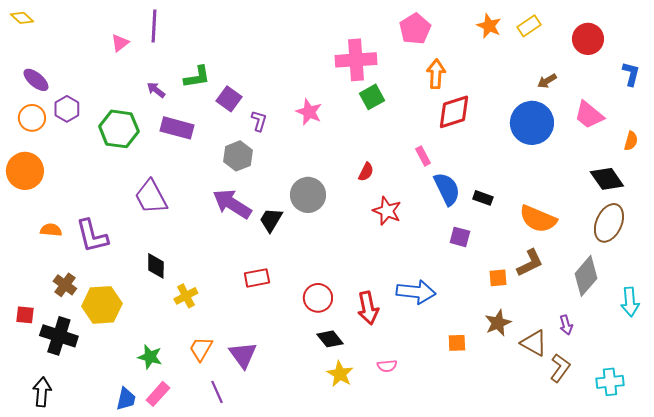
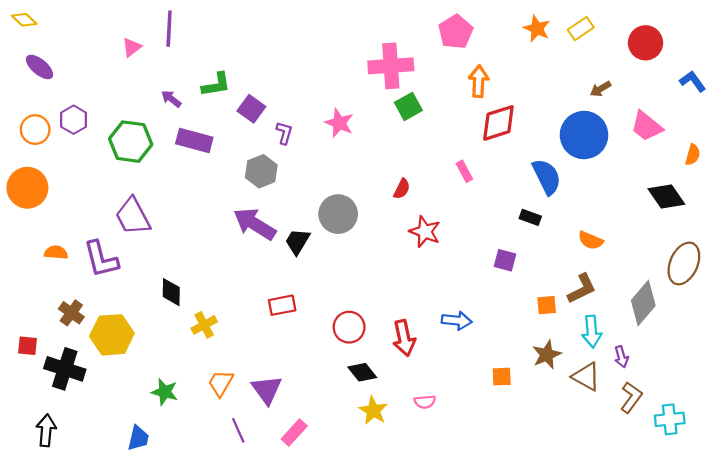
blue L-shape: (631, 74) -> (693, 81), turned -50
purple ellipse: (36, 80) -> (40, 67), moved
blue semicircle: (447, 189) -> (547, 177), moved
purple trapezoid: (151, 197) -> (133, 216), moved
orange semicircle: (538, 219) -> (591, 240), size x0.6
brown ellipse: (609, 223) -> (684, 263), moved
blue arrow: (416, 292) -> (457, 321), size x0.7
cyan arrow: (630, 302) -> (592, 332), moved
brown L-shape: (560, 368) -> (631, 397), moved
pink rectangle: (158, 394) -> (294, 433), moved

